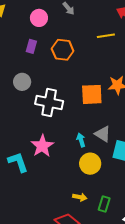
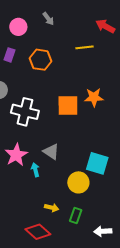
gray triangle: (103, 134) -> (51, 152), moved
cyan arrow: (81, 140) -> (35, 170), moved
yellow circle: (90, 164) -> (78, 182), moved

